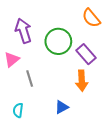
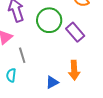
orange arrow: (82, 81) -> (74, 70), moved
cyan semicircle: (18, 110) -> (11, 75), moved

